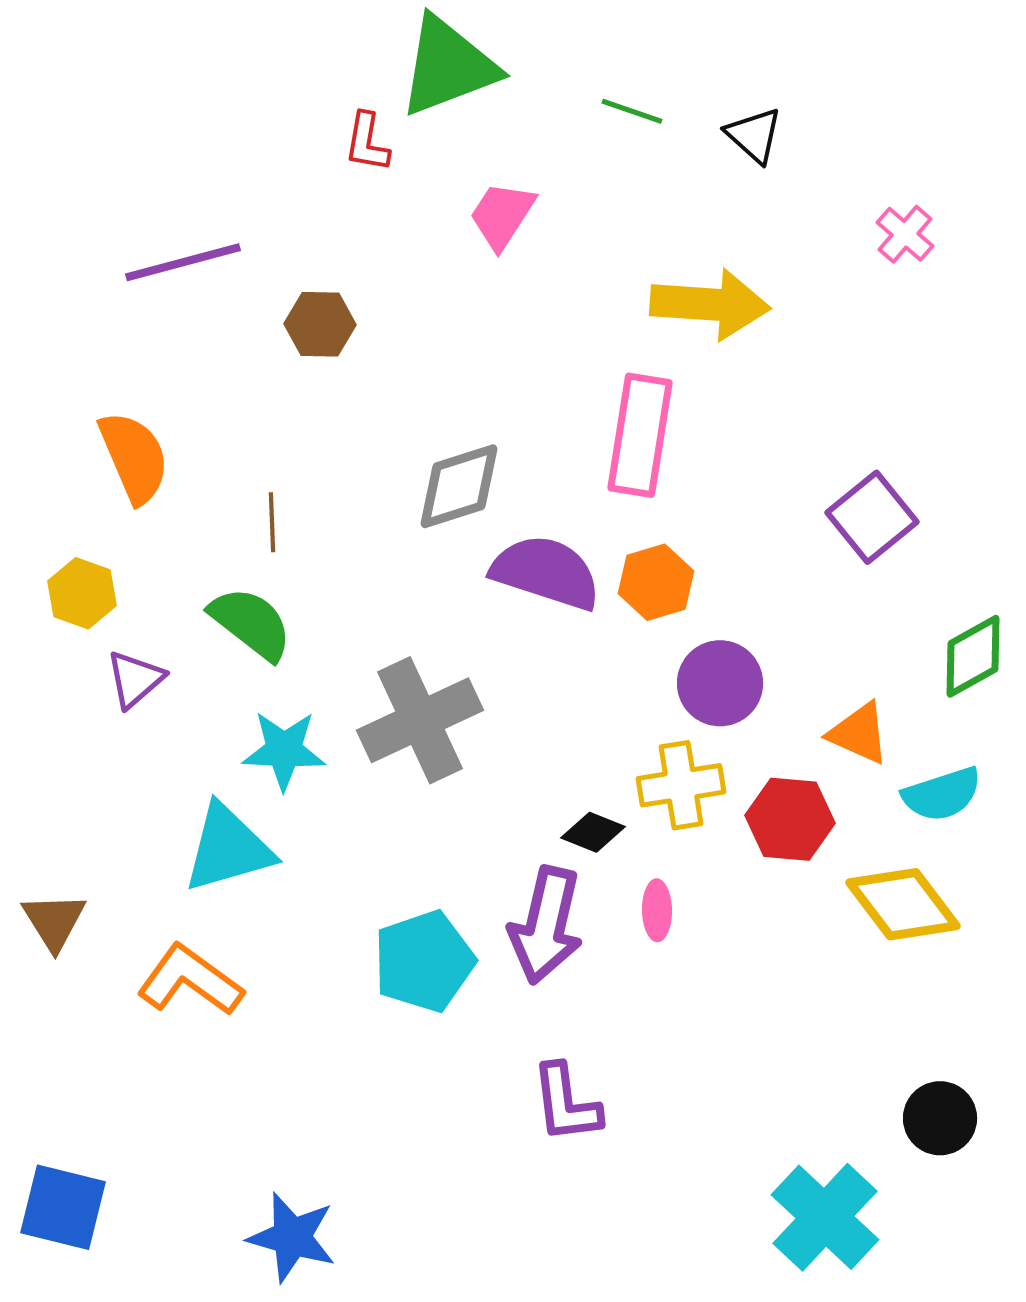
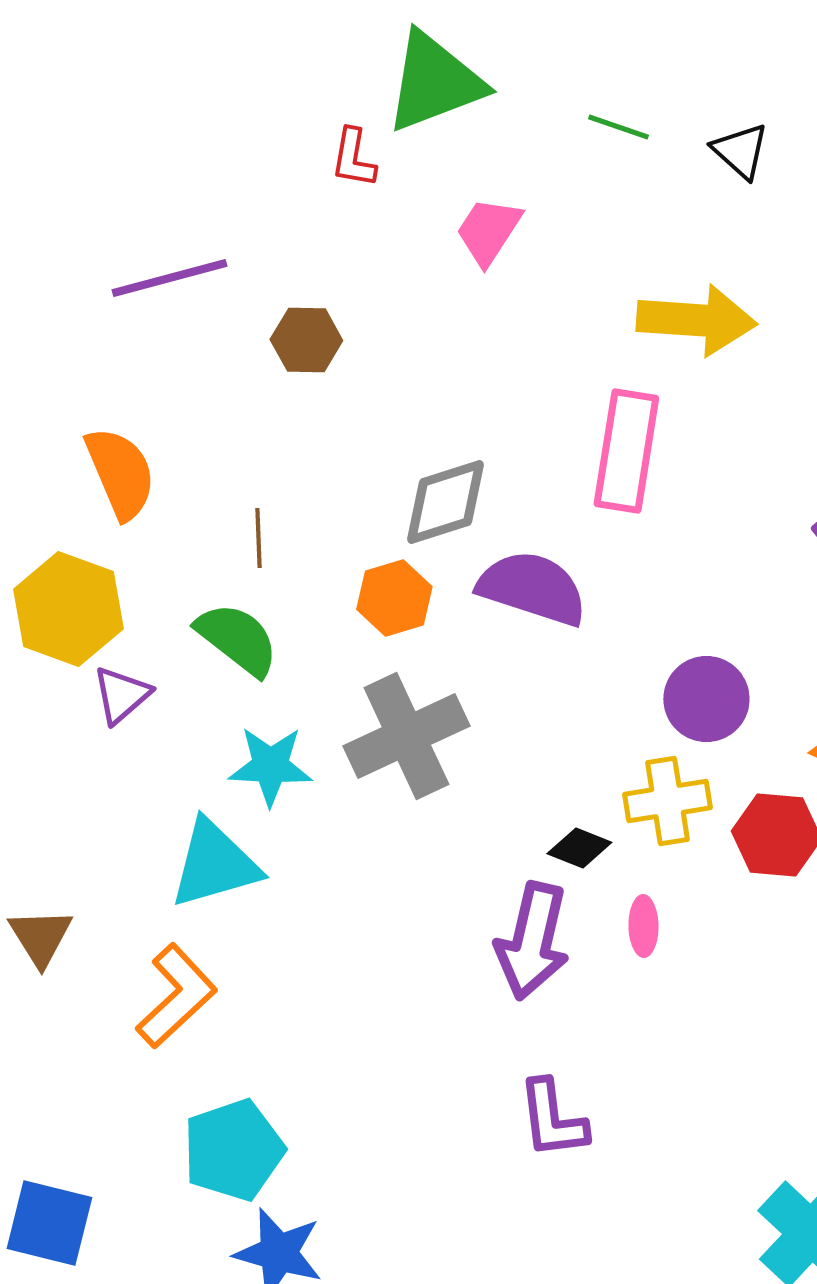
orange hexagon: (656, 582) -> (394, 598), moved
yellow hexagon: (82, 593) -> (68, 609), size x1.6
cyan pentagon: (424, 961) -> (233, 1150), moved
orange L-shape: (190, 980) -> (176, 996), turned 101

